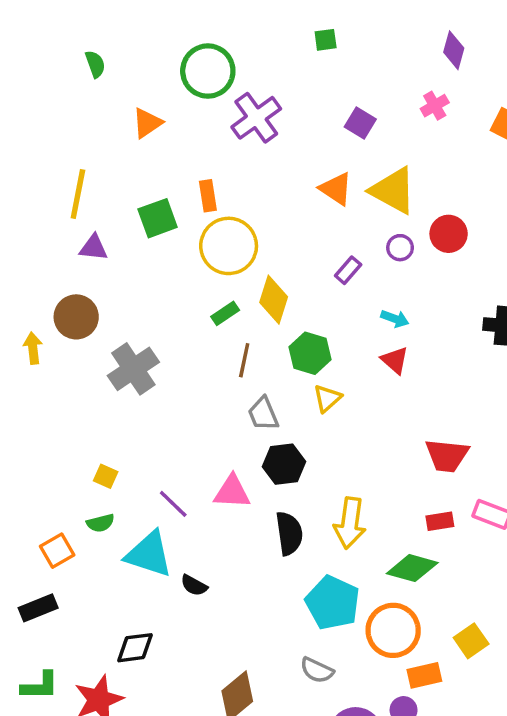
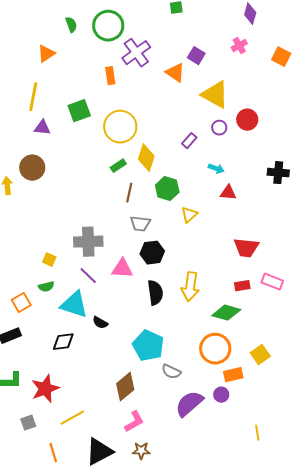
green semicircle: (95, 64) -> (71, 25), moved
orange triangle: (147, 123) -> (46, 54), moved
orange triangle: (336, 189) -> (175, 73), moved
orange rectangle: (208, 196) -> (110, 76), moved
red triangle: (395, 360) -> (228, 193), moved, turned -36
gray cross: (133, 369) -> (88, 242), moved, turned 32
yellow triangle: (327, 398) -> (189, 215), moved
gray trapezoid: (263, 414) -> (140, 224), turned -60
cyan pentagon: (333, 603) -> (148, 346), moved
black diamond: (135, 648) -> (63, 342), moved

